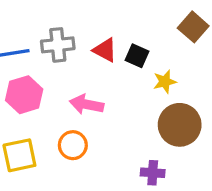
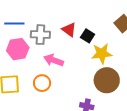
gray cross: (58, 45) -> (40, 35), moved
yellow star: (165, 82) -> (102, 54), size x1.5

